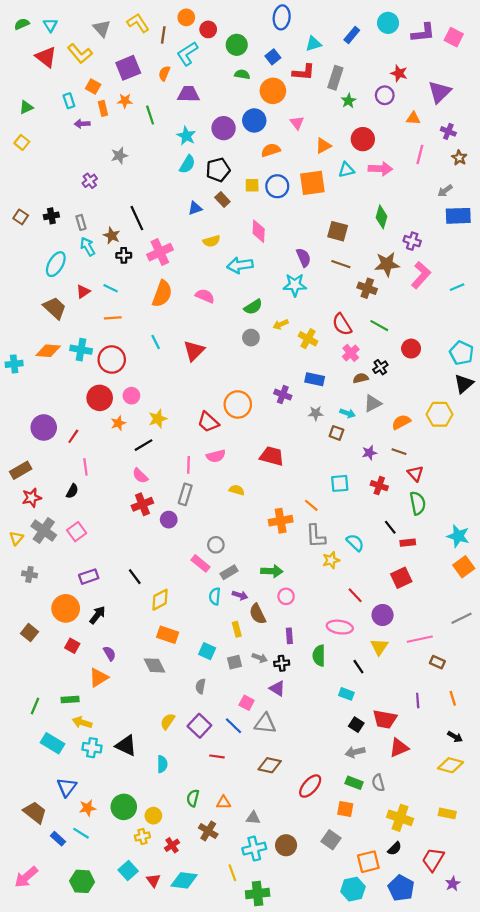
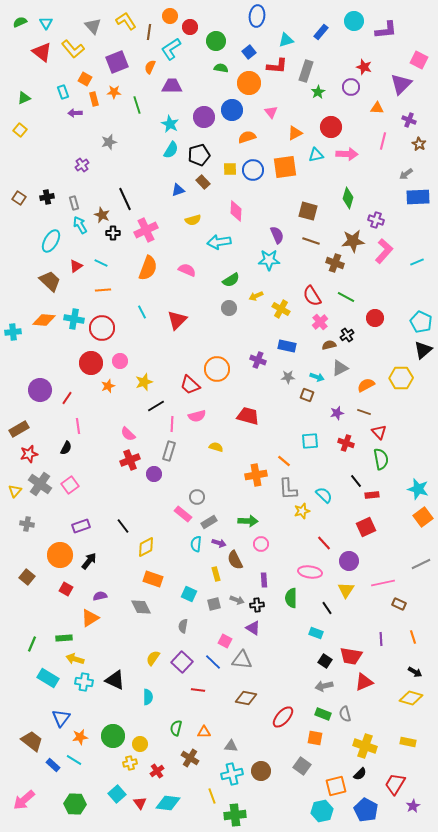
pink square: (454, 37) -> (419, 60), moved
black line: (144, 445) -> (156, 406), moved
purple semicircle: (110, 653) -> (100, 596), turned -72

